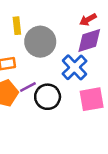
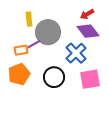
purple diamond: (89, 40) -> (88, 31), turned 70
purple line: (28, 87) -> (34, 44), moved

